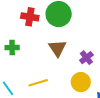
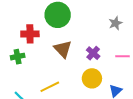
red cross: (30, 17) -> (30, 34), moved

